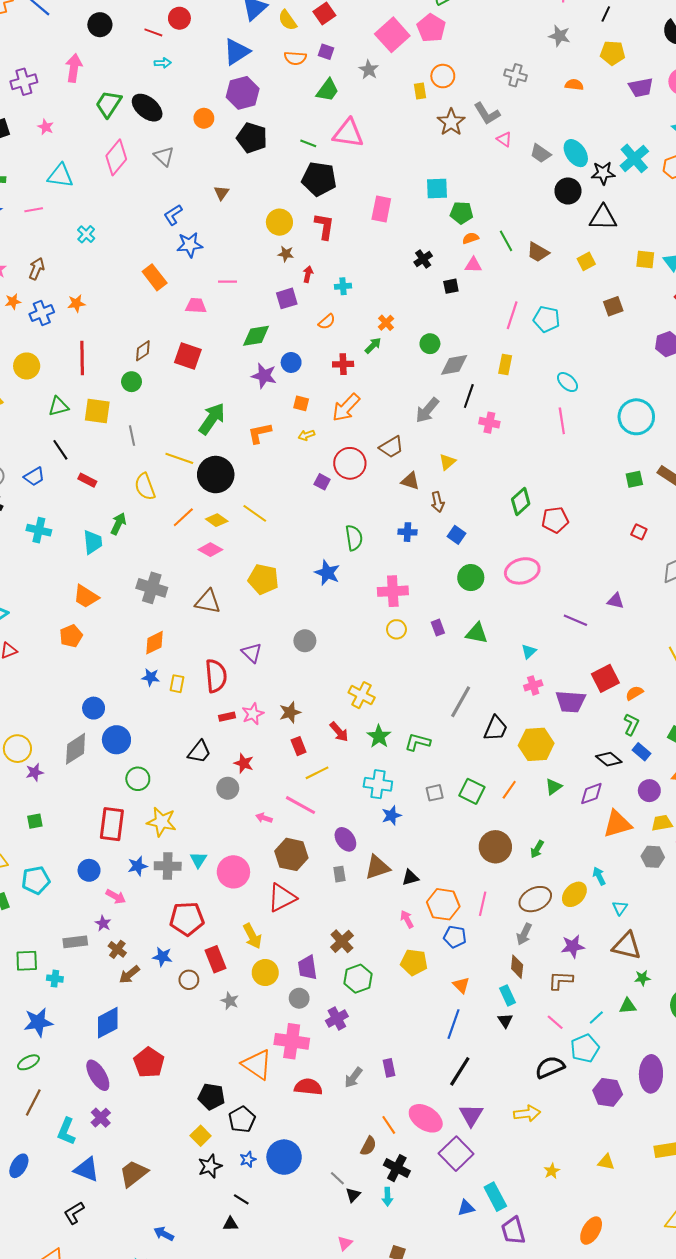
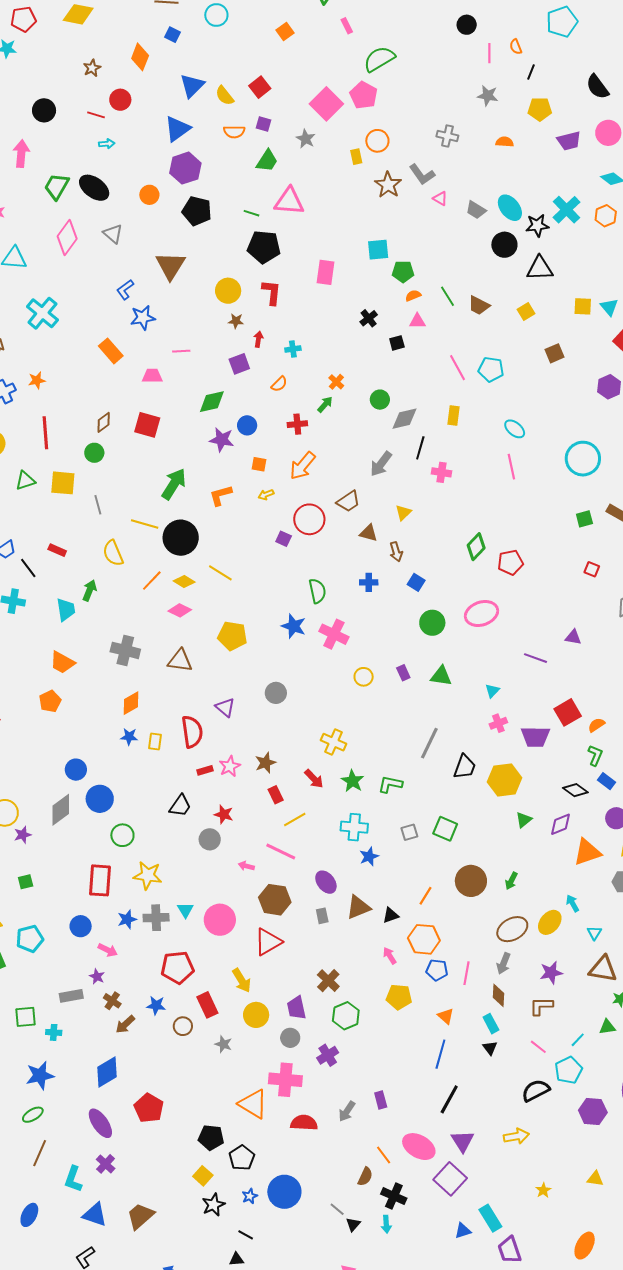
brown triangle: (221, 193) -> (170, 266), size x2.0
cyan cross: (86, 234) -> (42, 313), size x1.8
pink line: (512, 315) -> (458, 368), turned -44
black line: (60, 450) -> (28, 568), moved
pink cross: (393, 591) -> (334, 634), moved, turned 32
orange line: (509, 790) -> (425, 896), moved
pink line: (483, 904) -> (466, 973), moved

